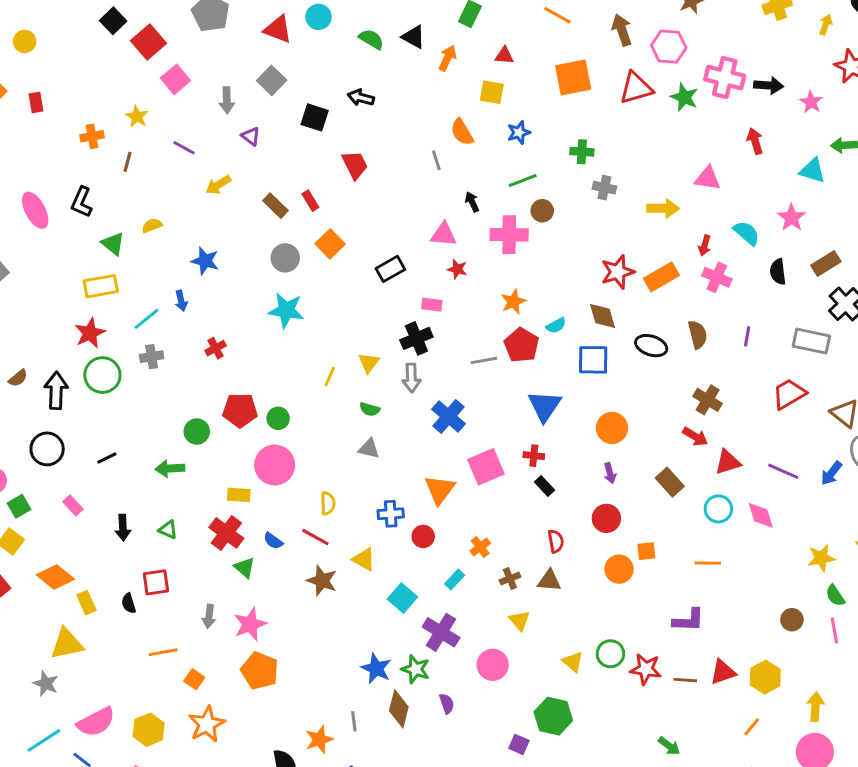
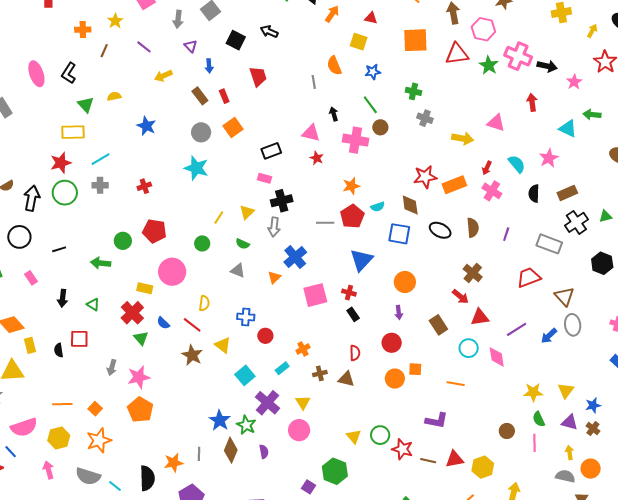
green line: (523, 180) -> (370, 105), turned 66
blue arrow: (181, 301) -> (209, 66), moved
pink rectangle: (432, 305) -> (265, 178), moved
green circle: (278, 418) -> (202, 243), moved
purple line: (783, 471) -> (517, 329), turned -65
orange triangle: (440, 490) -> (274, 277), moved, size x0.6
yellow triangle: (519, 621) -> (303, 402), moved
orange line: (163, 652) -> (62, 404), moved

